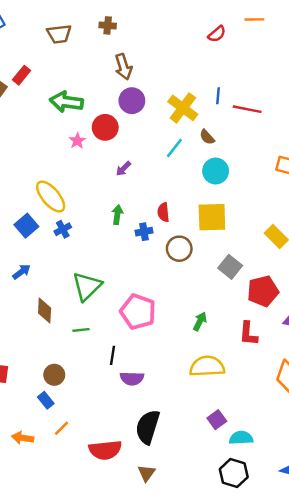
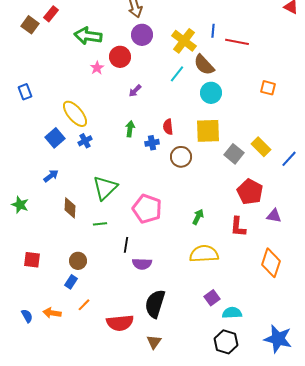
brown semicircle: (207, 137) -> (204, 65), size x1.6
gray square: (230, 267) -> (234, 154), moved
red pentagon: (263, 291) -> (250, 192), turned -30
blue rectangle: (46, 400) -> (71, 282), turned 72

